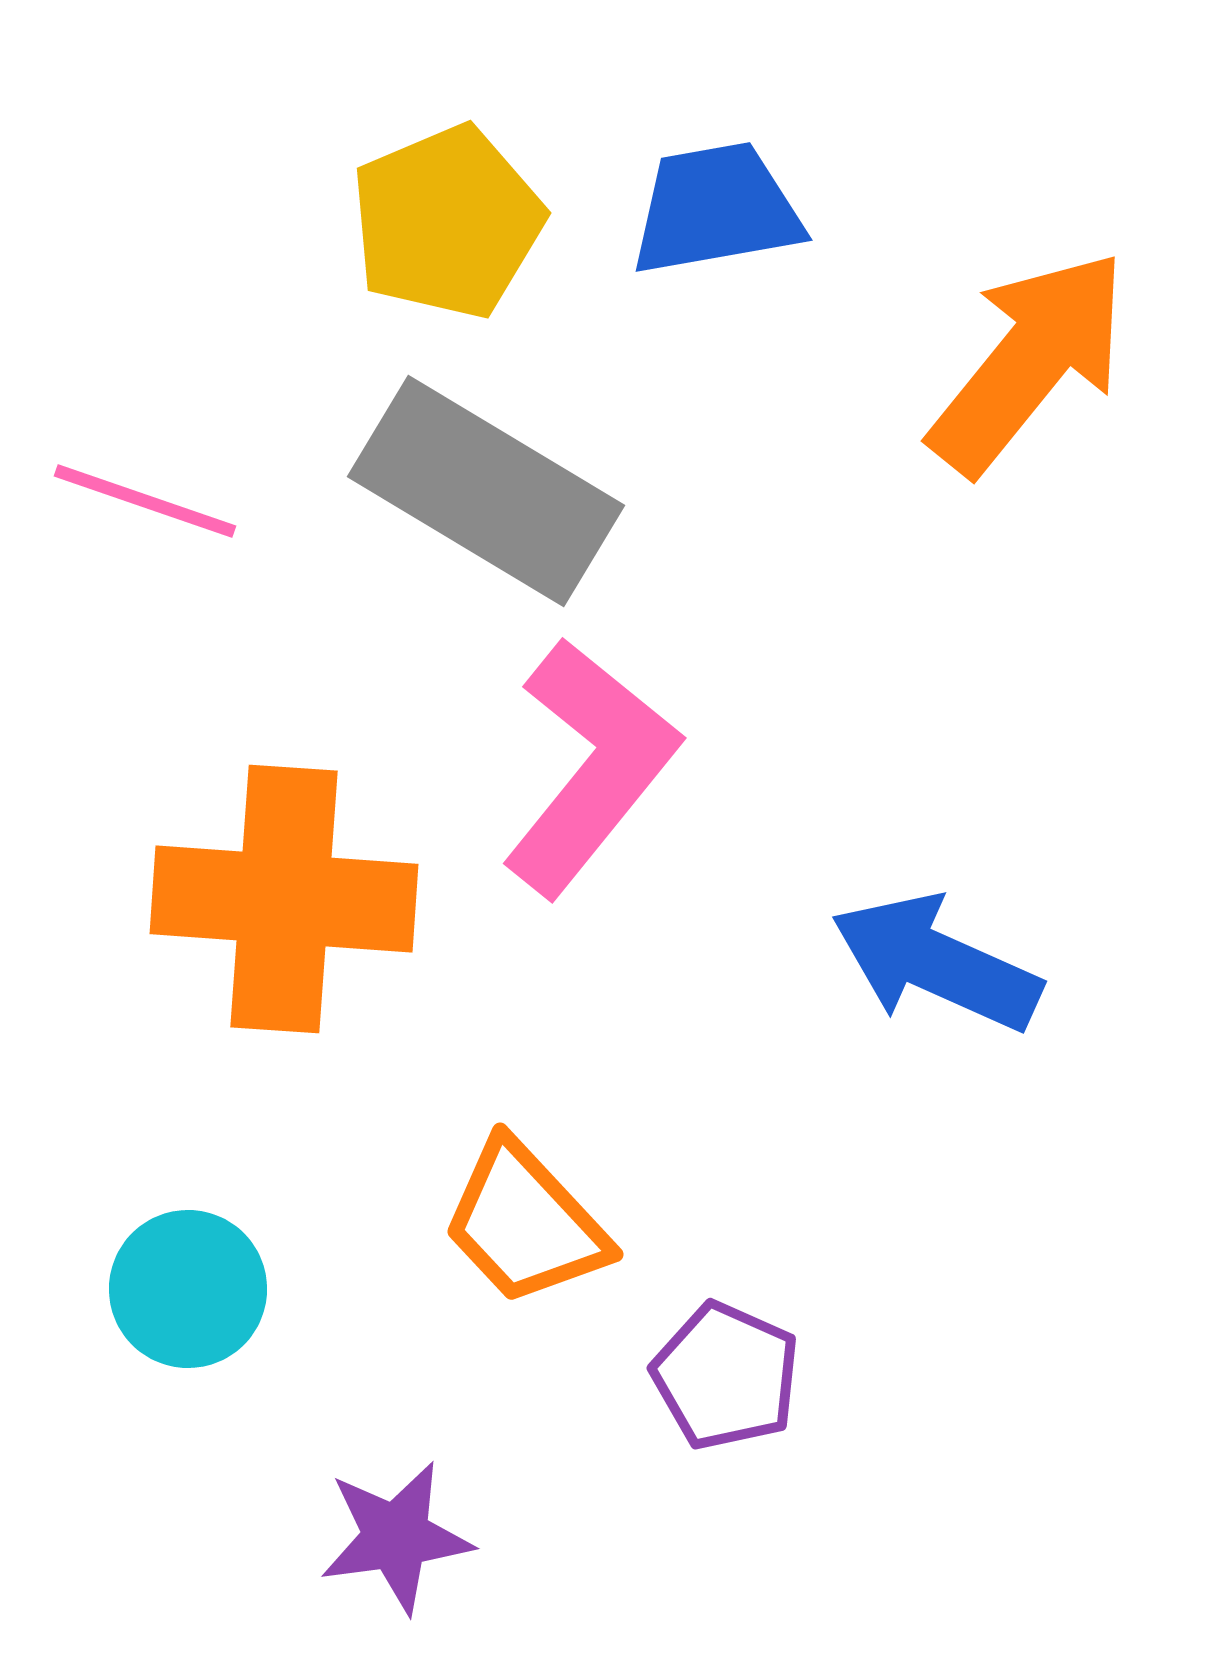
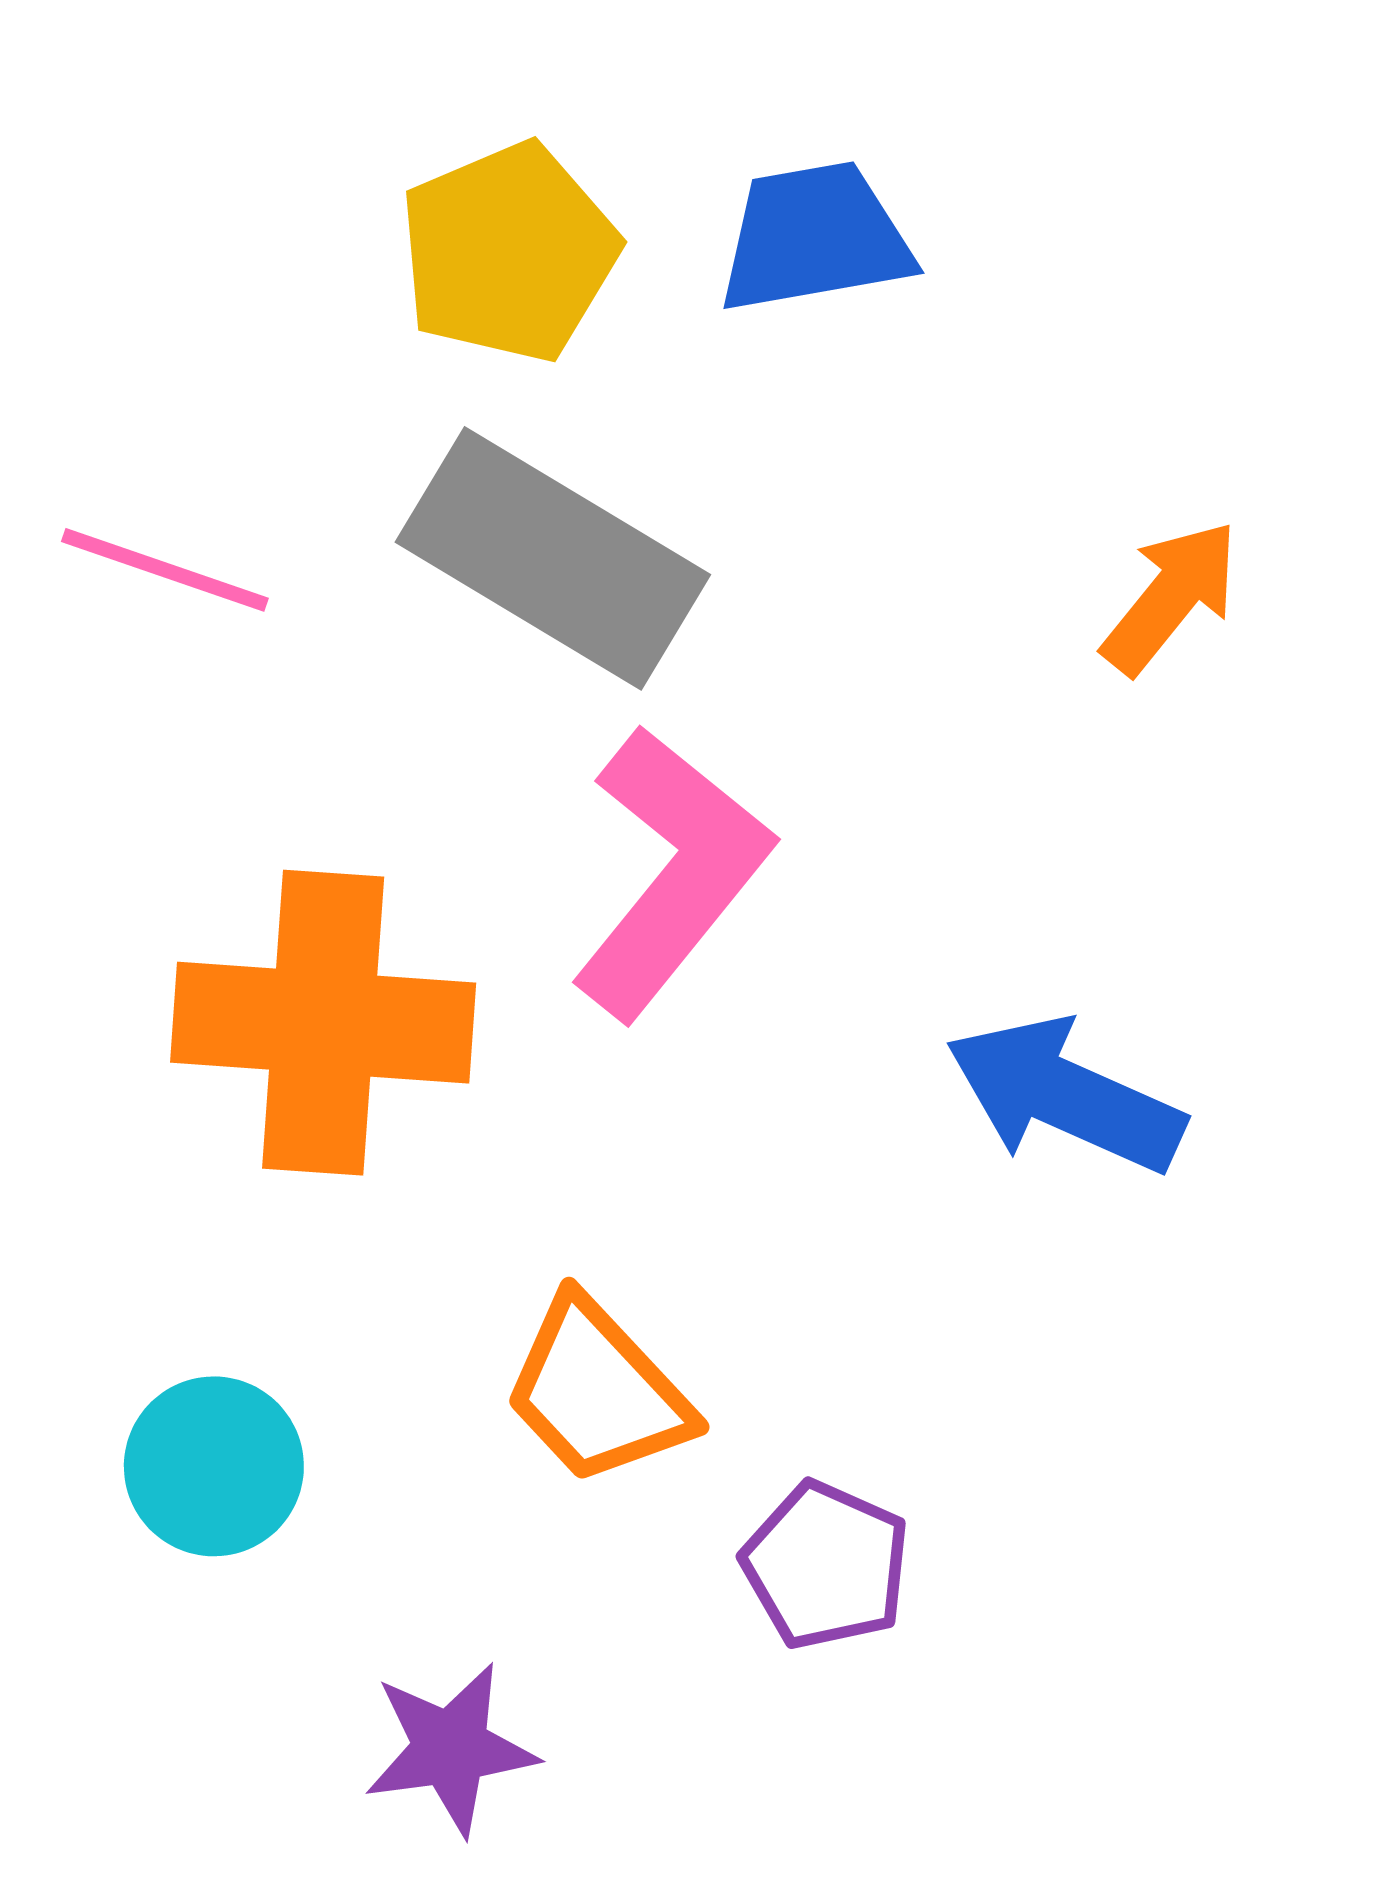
orange arrow: (1029, 362) -> (1171, 597), moved, size x0.6

